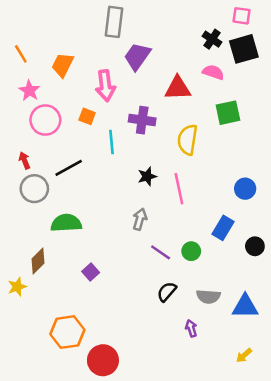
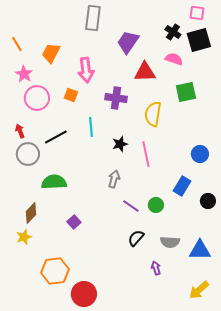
purple trapezoid: (137, 56) -> (128, 42), moved
cyan line: (112, 142) -> (91, 127), moved
yellow star: (17, 287) -> (24, 237), moved
yellow arrow: (244, 355) -> (199, 290), size x1.5

